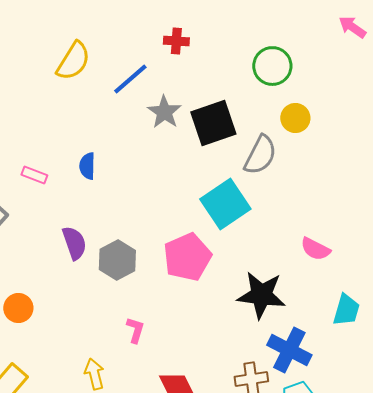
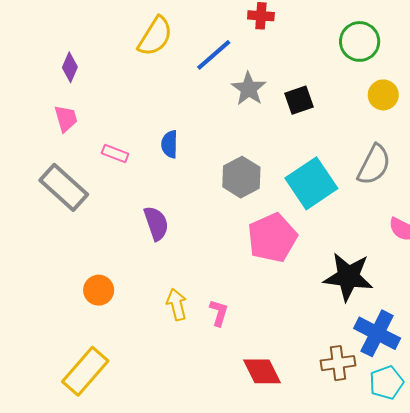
black square: (213, 123) -> (299, 100), size x0.6
gray semicircle: (260, 155) -> (374, 165), moved
gray hexagon: (117, 260) -> (241, 177), moved
yellow arrow: (94, 374) -> (177, 305), moved

